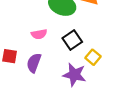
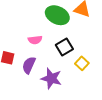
purple star: (74, 75) -> (51, 78), moved

